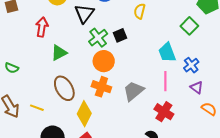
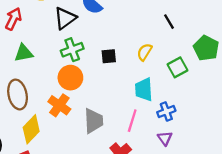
yellow semicircle: (140, 11) -> (145, 52), moved
black square: (120, 35) -> (109, 56), moved
gray trapezoid: (133, 91) -> (93, 121), turned 110

